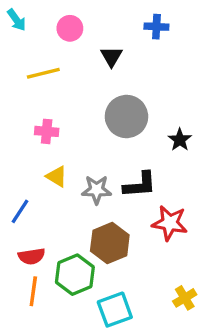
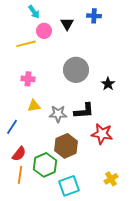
cyan arrow: (17, 20) -> (34, 12), moved
pink circle: (70, 28) -> (44, 31), moved
black triangle: (111, 57) -> (67, 24), moved
yellow triangle: (57, 176) -> (34, 106), turned -40
red semicircle: (32, 256) -> (19, 154), turned -42

